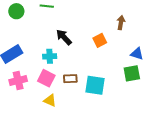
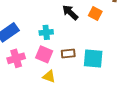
black arrow: (64, 37) -> (70, 12), moved
orange square: (100, 40) -> (95, 13), turned -32

